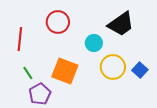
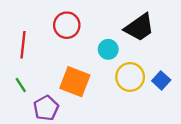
green line: (28, 73) -> (21, 85), moved

